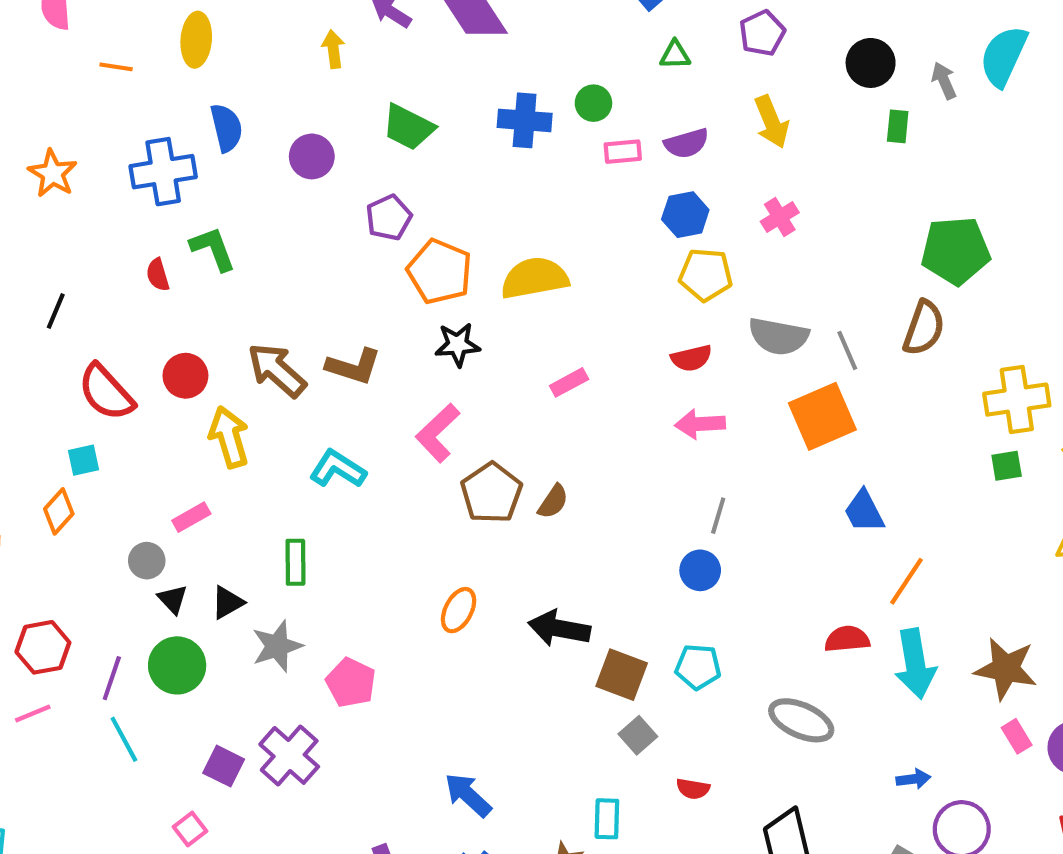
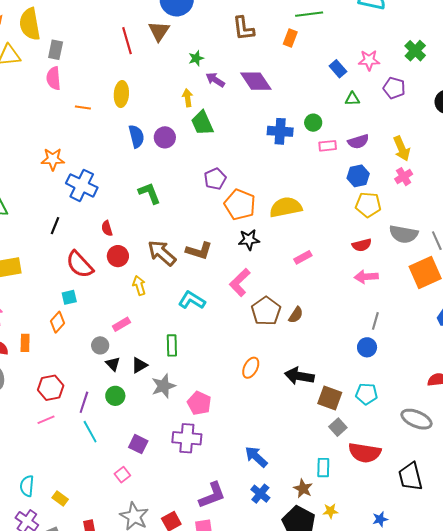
purple pentagon: (762, 33) -> (394, 88), turned -30
yellow arrow: (772, 122) -> (402, 149), moved
green trapezoid: (408, 127) -> (202, 123), moved, turned 40
purple circle: (312, 156) -> (165, 137), moved
blue cross: (163, 172) -> (82, 185), moved, turned 36
orange star: (53, 173) -> (53, 159), turned -30
green L-shape: (213, 249) -> (149, 193), moved
red semicircle: (158, 275) -> (107, 228), moved
yellow arrow: (229, 437) -> (139, 285), size x0.7
green circle: (177, 665) -> (115, 396), size x0.7
purple cross: (289, 755) -> (187, 438), moved, turned -36
red semicircle: (693, 789) -> (365, 453), size x2.0

